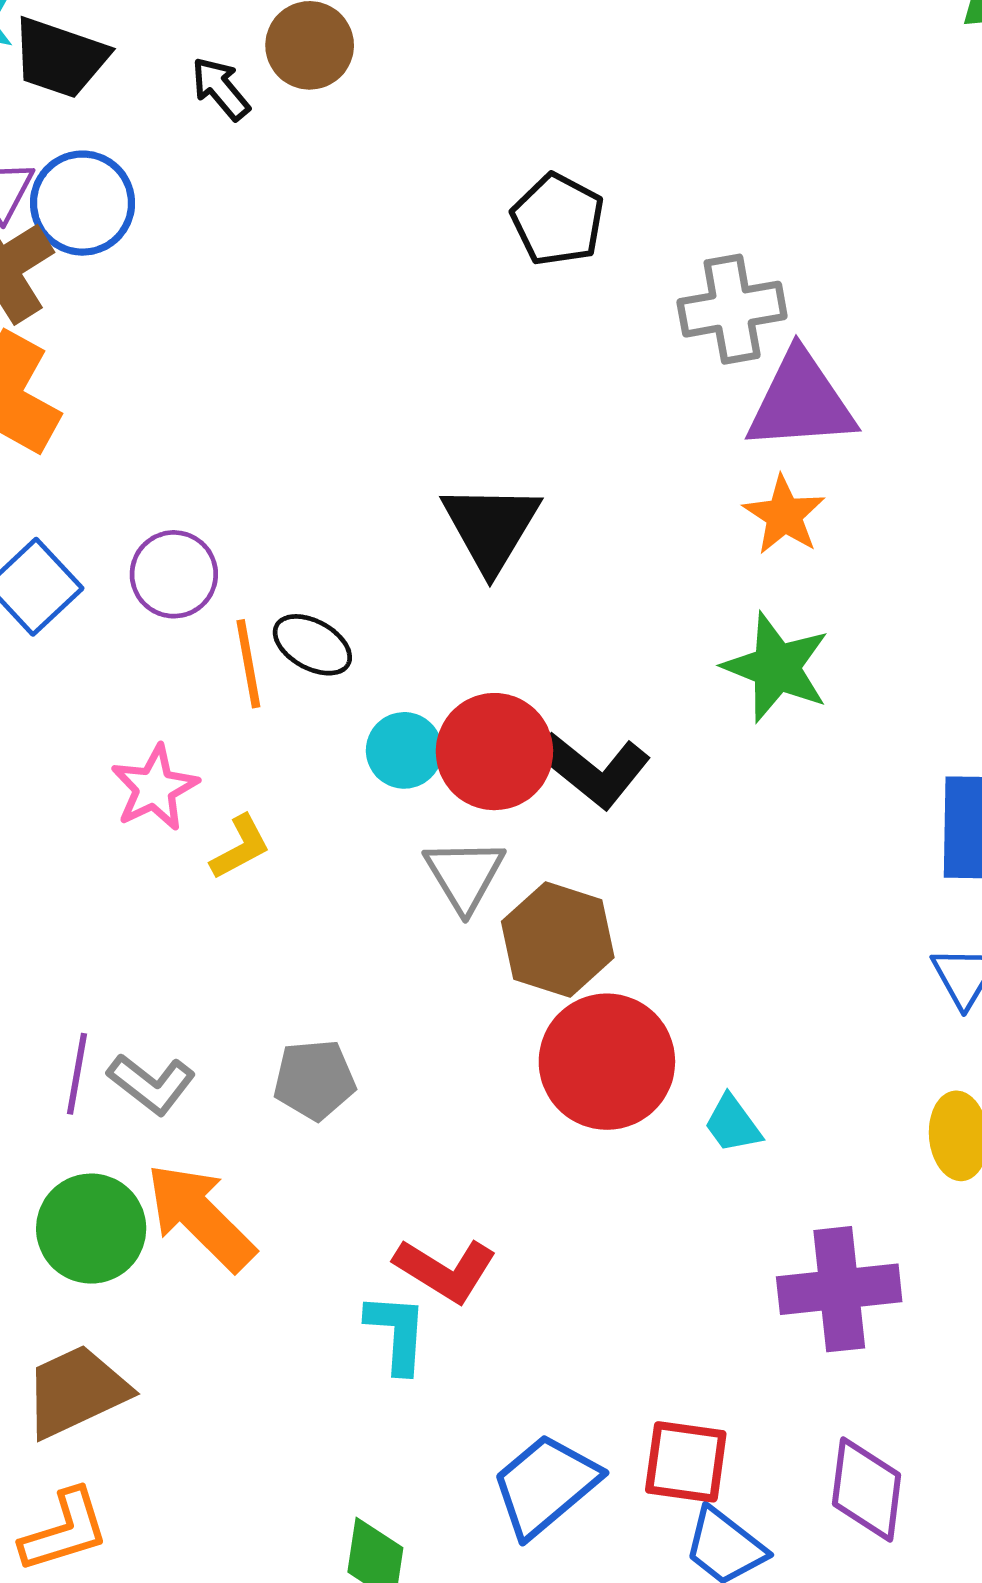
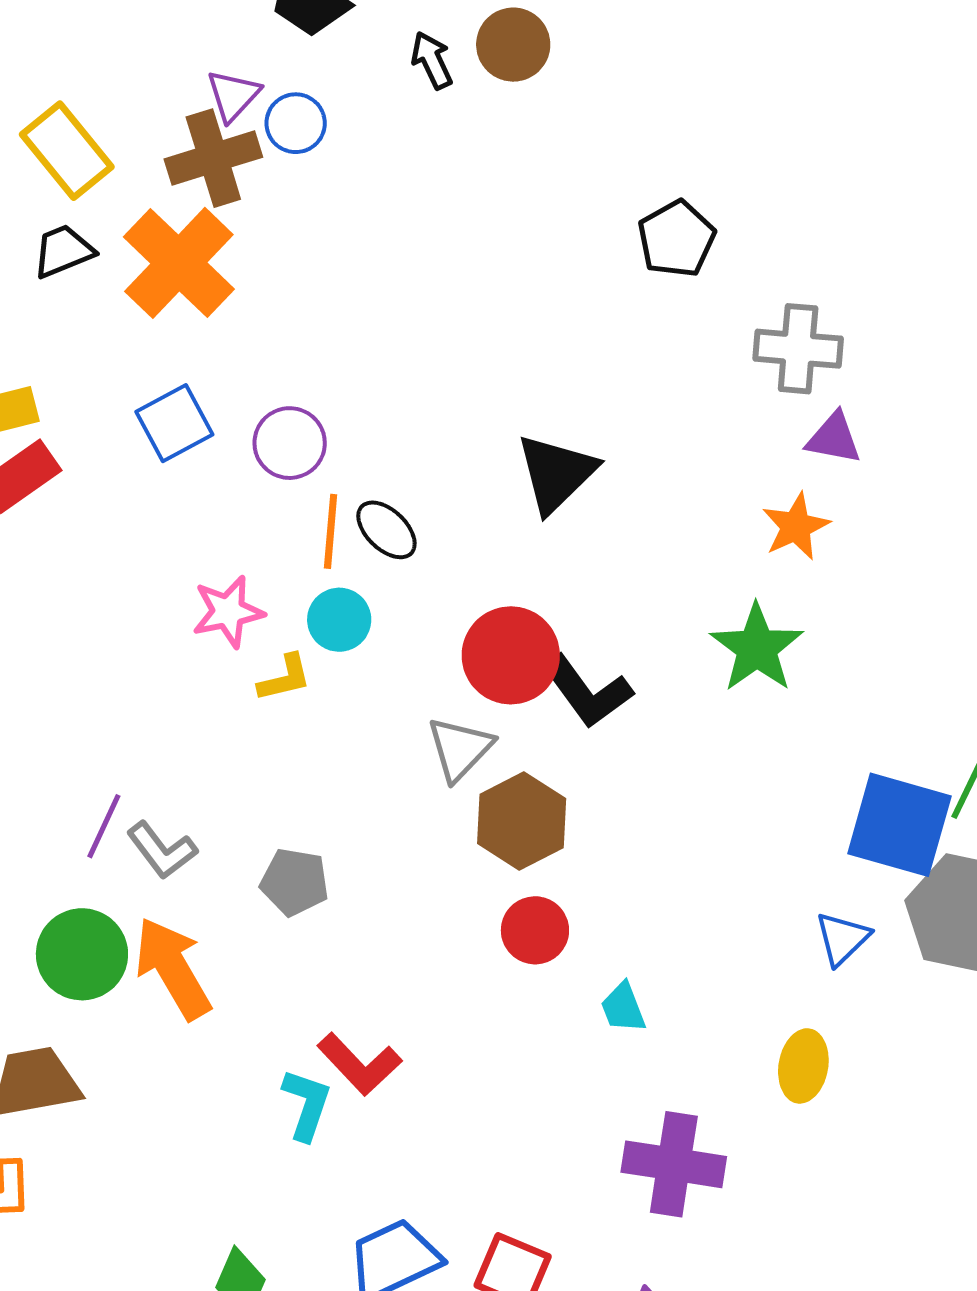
blue circle: (82, 203) -> (296, 123), size x0.7
purple triangle: (801, 402) -> (834, 438), size x0.6
cyan circle: (404, 750) -> (339, 620), moved
red circle: (607, 1062) -> (535, 930), size x0.6

